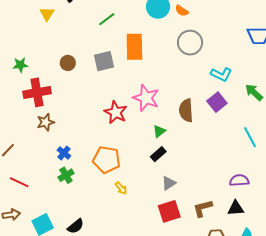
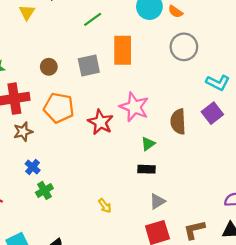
blue cross: (64, 153) -> (33, 167), moved
black rectangle: (158, 154) -> (146, 169), turned 42
orange pentagon: (106, 160) -> (59, 108), moved

